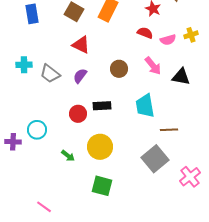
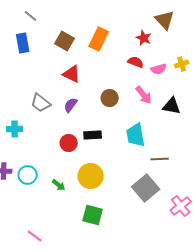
cyan cross: (24, 65) -> (15, 129), moved
cyan circle: (37, 130) -> (28, 175), moved

